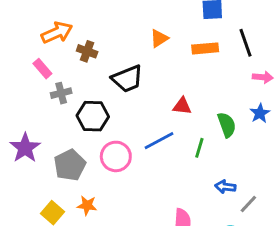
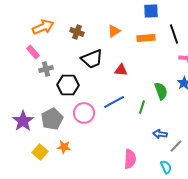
brown cross: (87, 51) -> (77, 32), moved
red triangle: (182, 106) -> (121, 70), moved
purple star: (25, 148) -> (23, 121), moved

